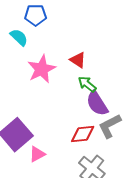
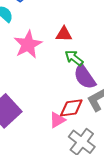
red triangle: (78, 60) -> (64, 34), turned -30
pink triangle: (37, 154) -> (57, 120), moved

